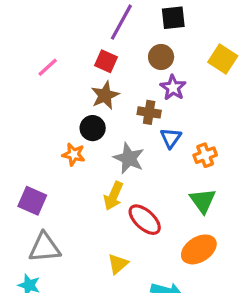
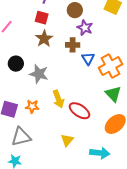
black circle: (93, 128) -> (16, 64), moved
orange star: (74, 154) -> (32, 106), moved
orange cross: (205, 155) -> (111, 66), size x1.6
gray star: (129, 158) -> (39, 74), moved
yellow arrow: (113, 196) -> (58, 99), turned -36

